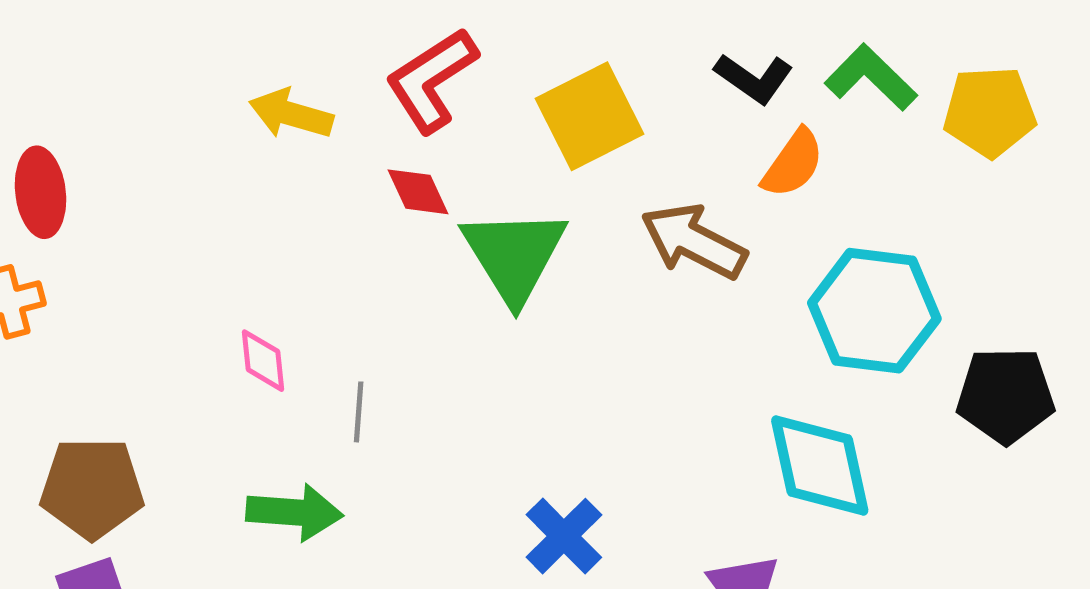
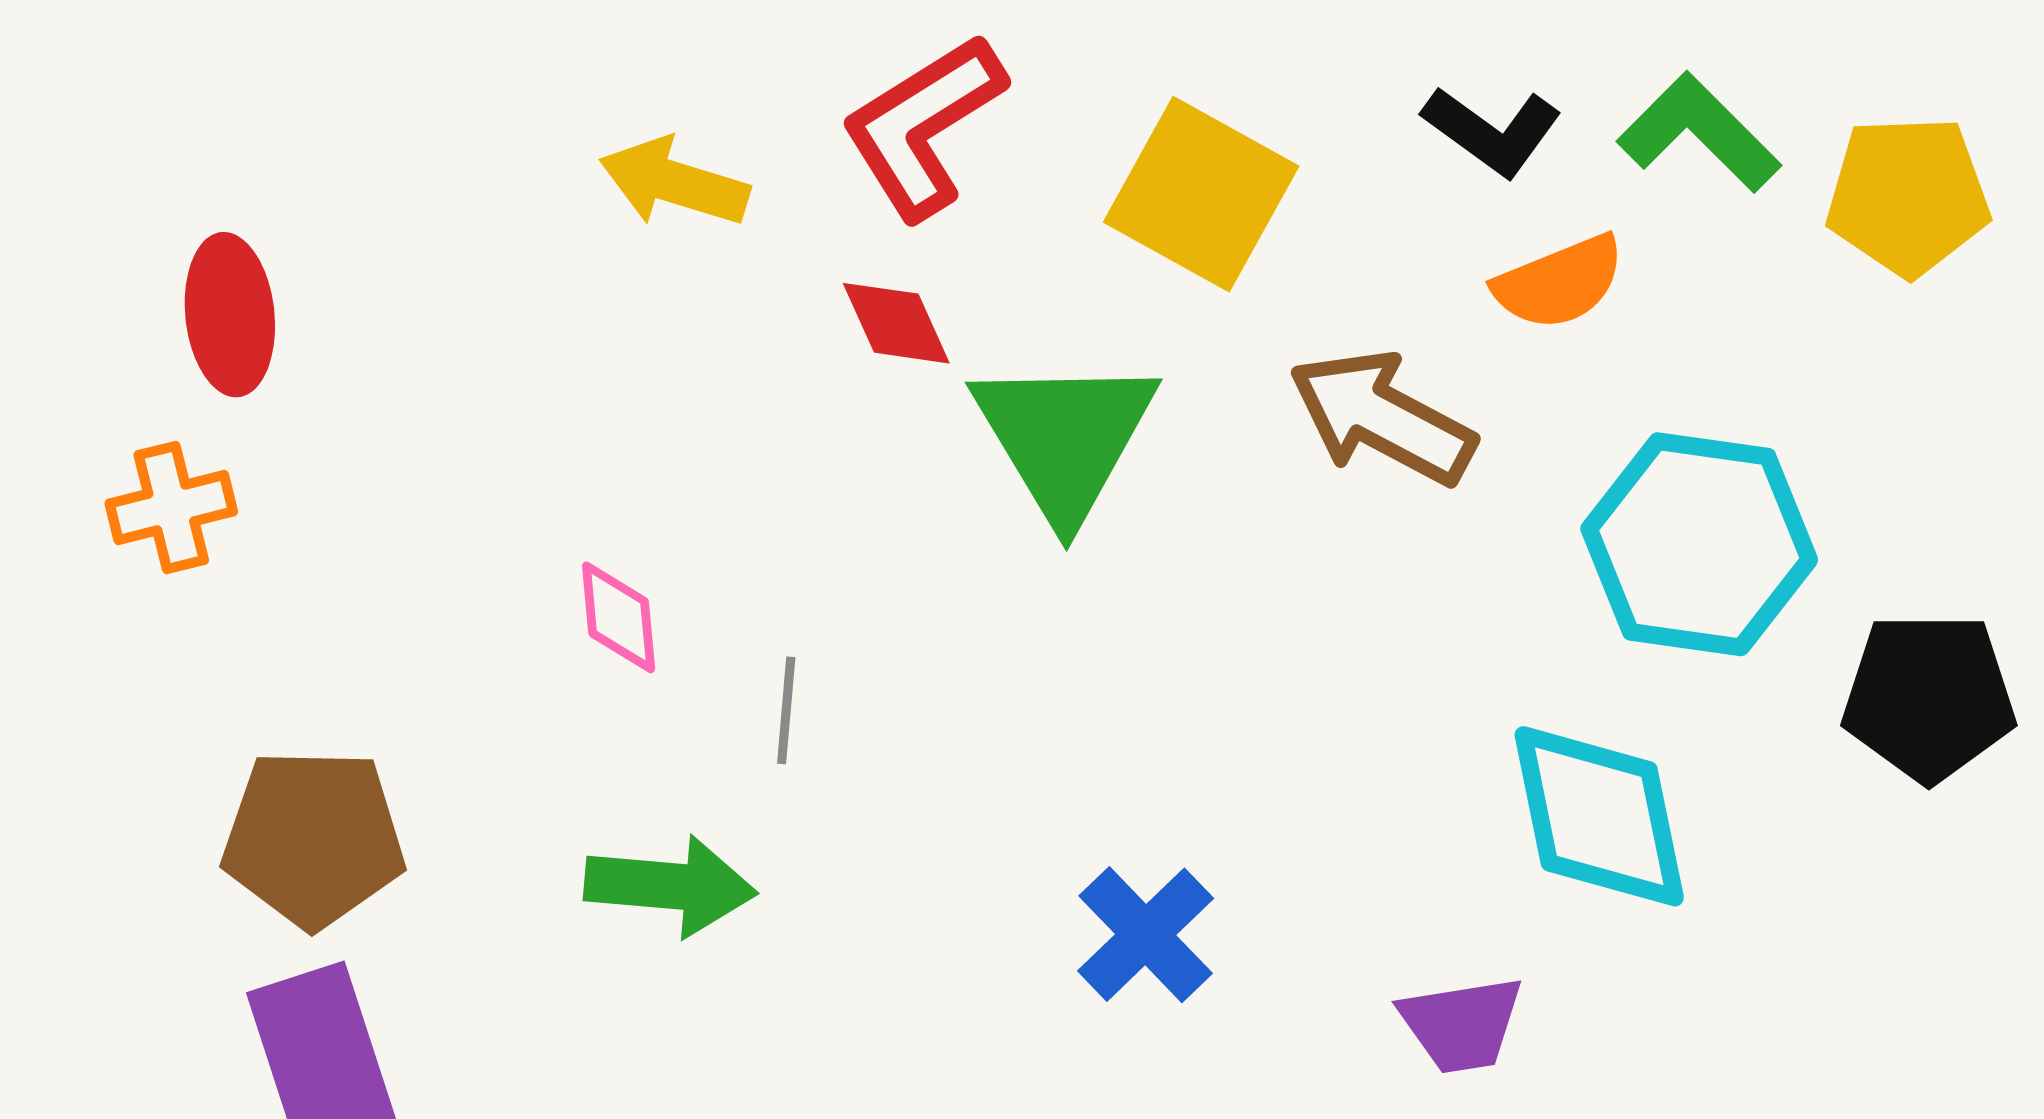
yellow square: (589, 116) -> (1201, 194), turned -35
orange semicircle: (793, 163) -> (1559, 282), turned 32

